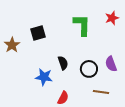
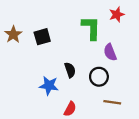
red star: (112, 18) -> (117, 14), moved
brown star: (12, 45) -> (13, 34), moved
purple semicircle: (111, 64) -> (110, 52), moved

